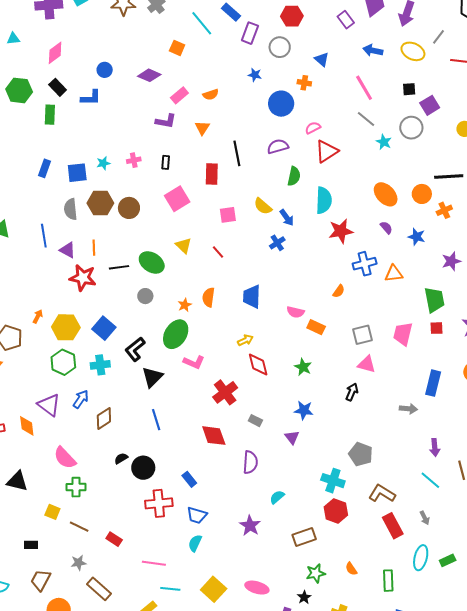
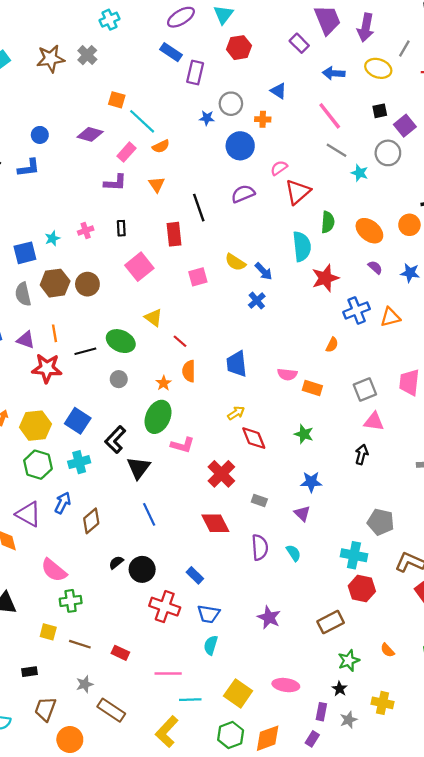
cyan line: (202, 23) -> (142, 121), moved
gray circle: (280, 47) -> (231, 104), moved
green semicircle: (294, 176) -> (328, 222), moved
red line: (218, 252) -> (180, 341), moved
cyan semicircle: (277, 497) -> (294, 553), moved, turned 105
red cross: (159, 503) -> (165, 607), turned 32

